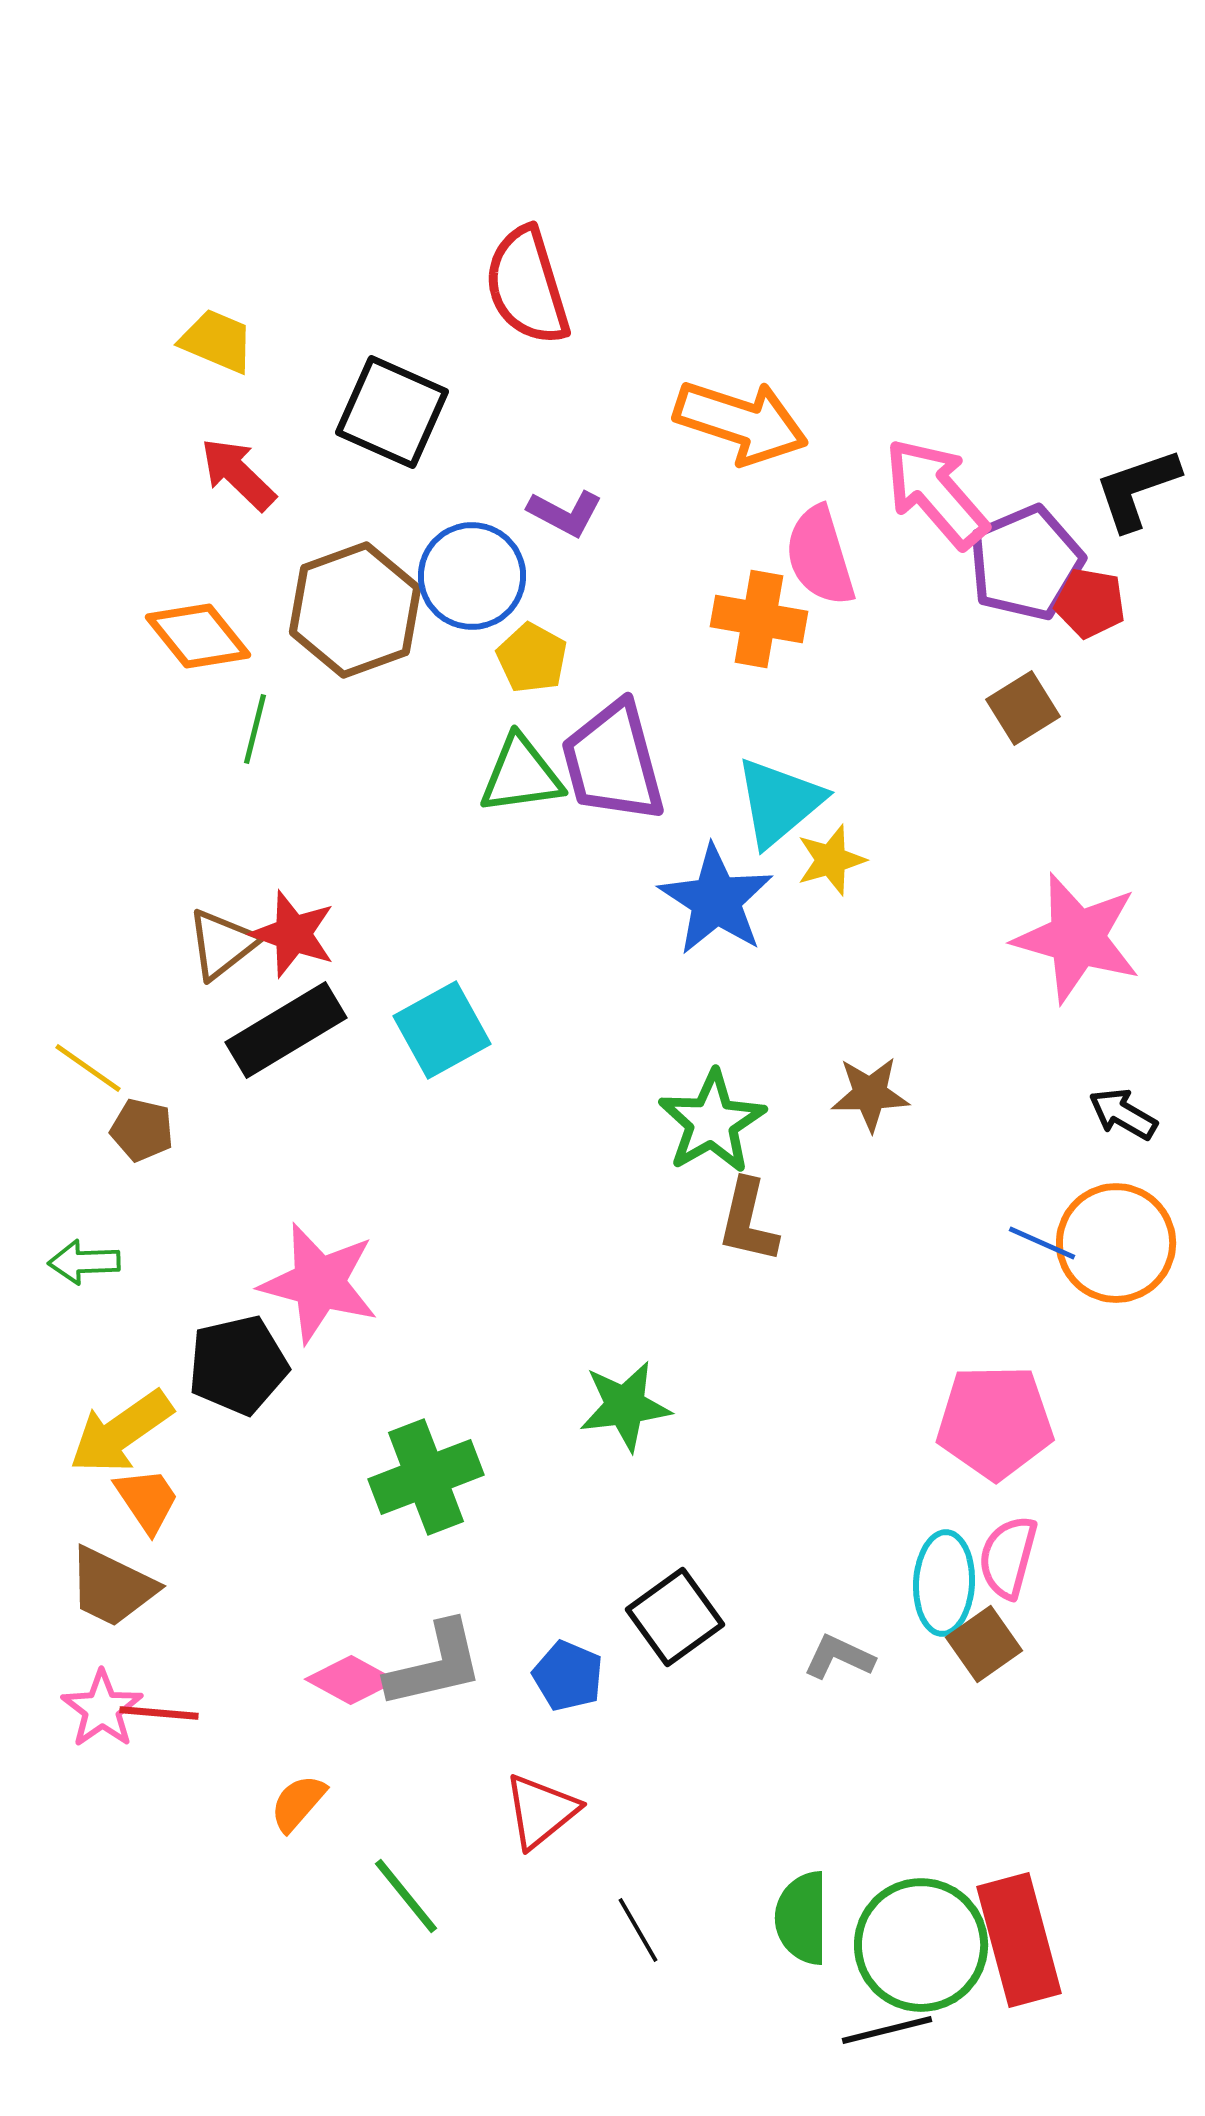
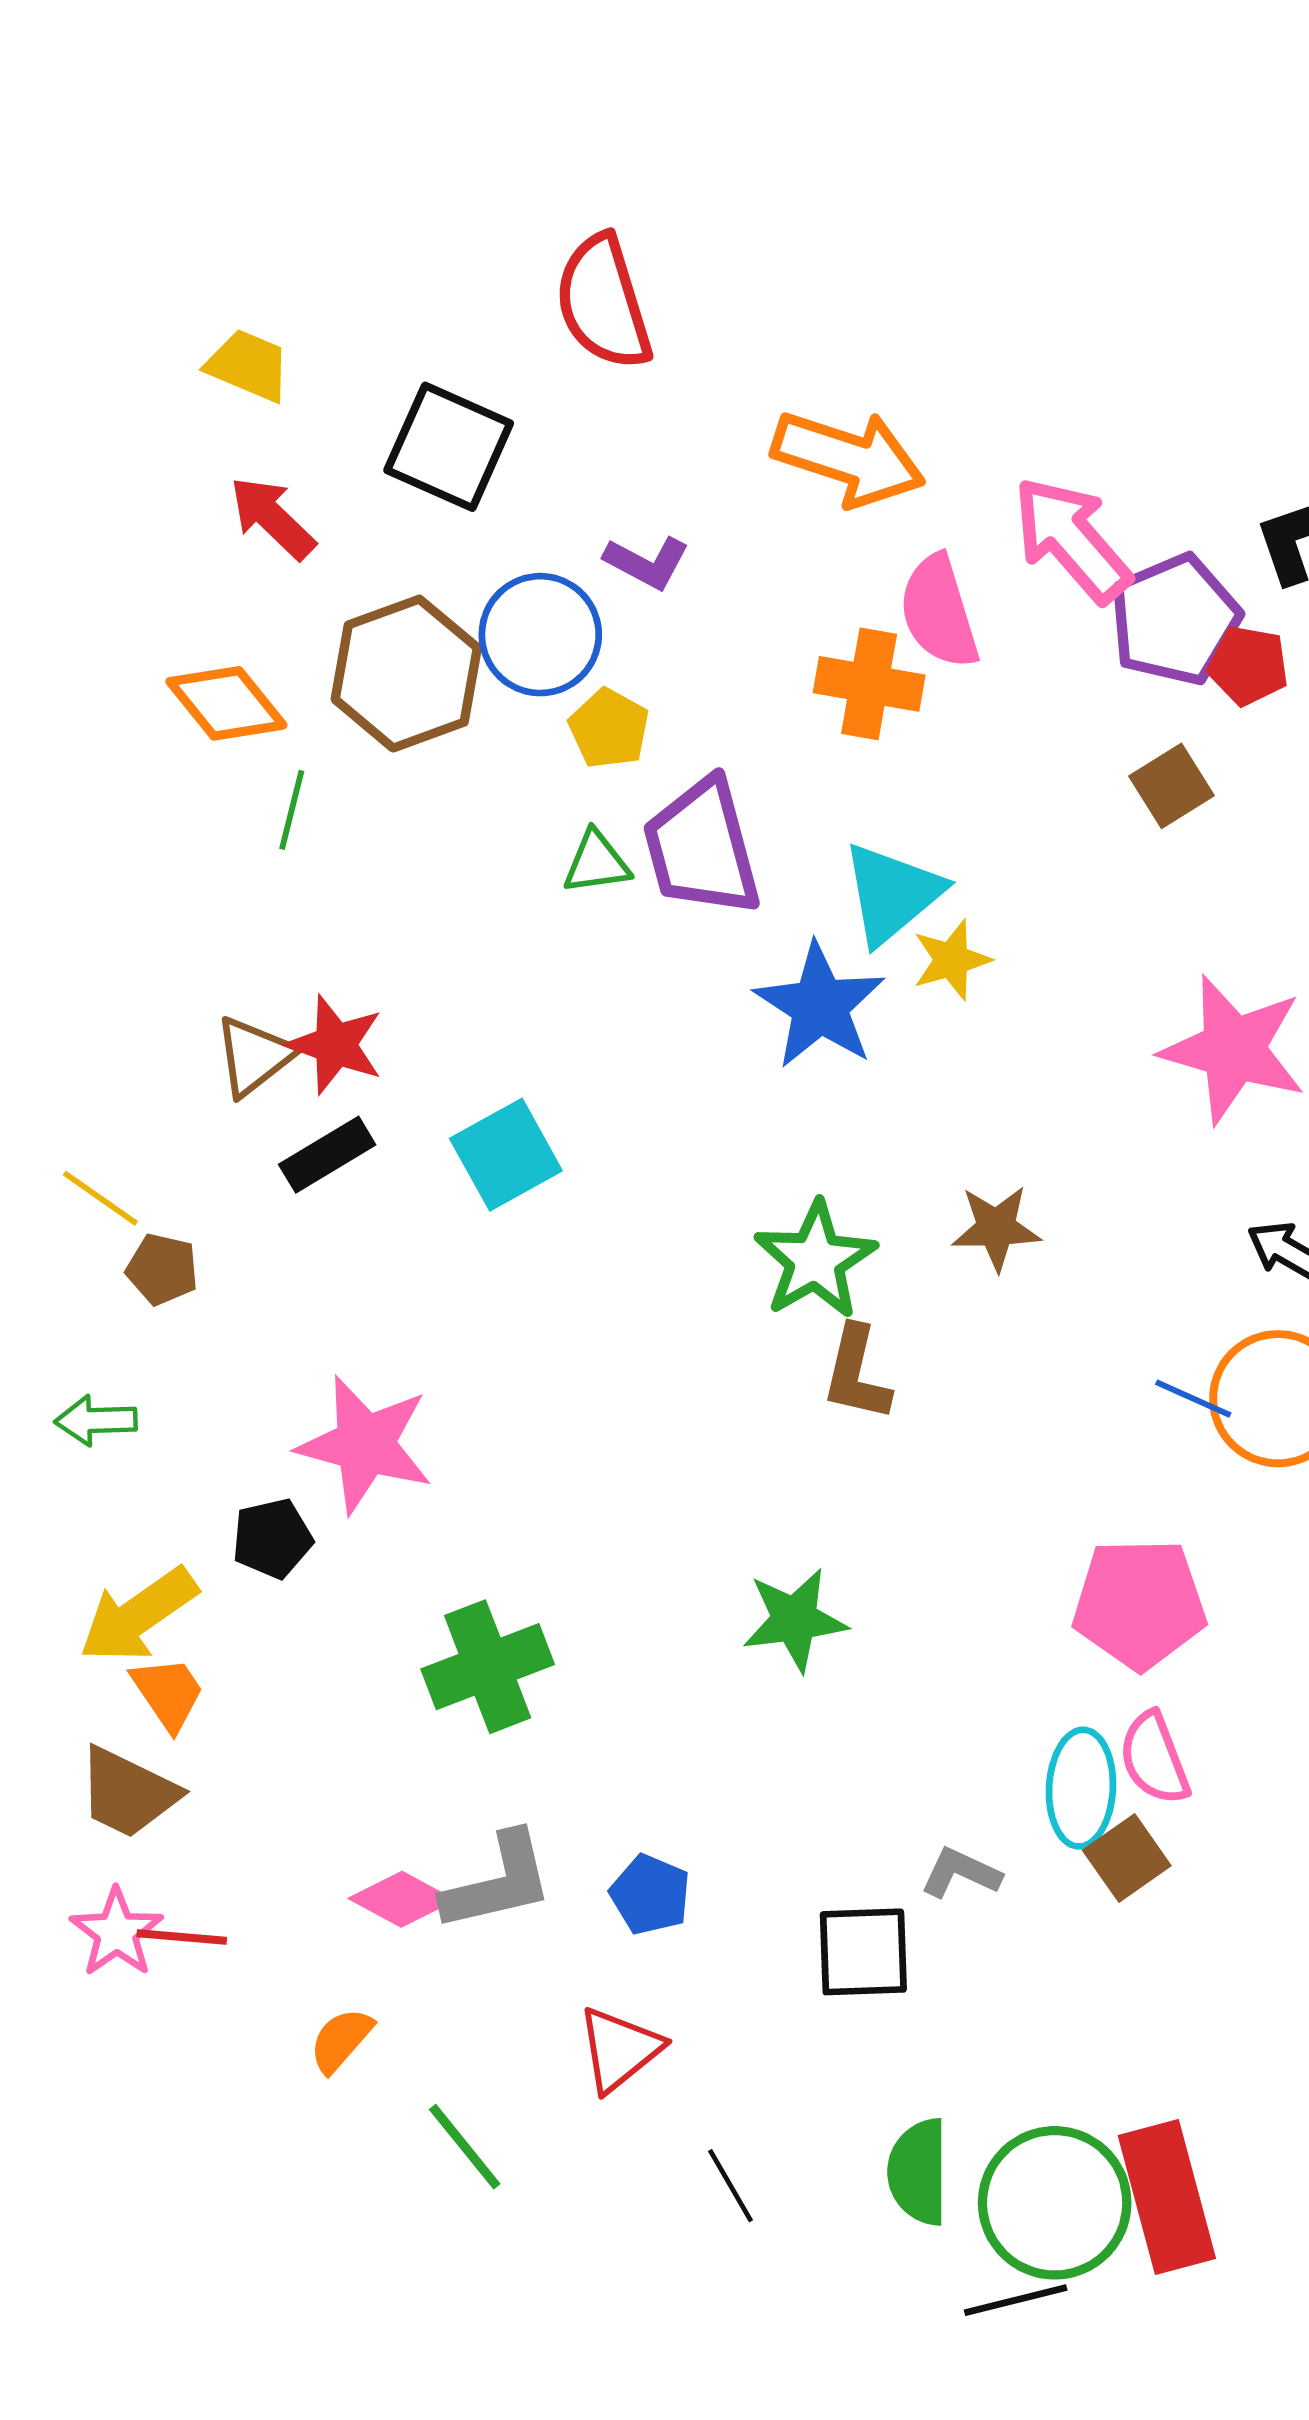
green triangle: (521, 775) -> (596, 863), size x0.7
black rectangle: (286, 1030) -> (327, 1155), size x0.7
black pentagon: (238, 1365) -> (272, 1538), size x0.7
green star: (625, 1406) -> (795, 1620), moved
pink semicircle: (1008, 1557) -> (1154, 1758), turned -36
black square: (675, 1617) -> (863, 1952), moved, turned 34

